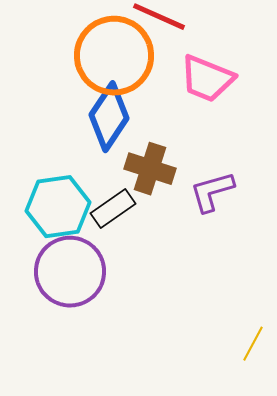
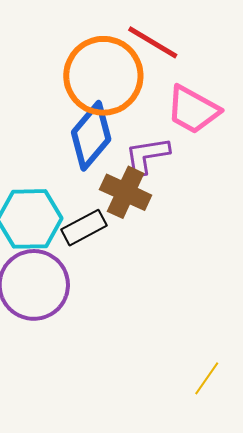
purple L-shape: (212, 192) -> (147, 156), moved

